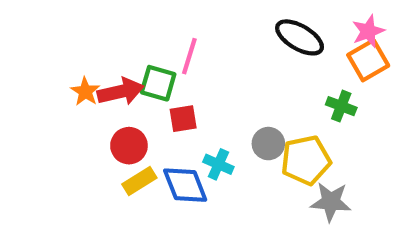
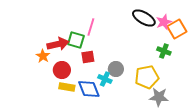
pink star: (368, 31) -> (164, 22), moved
orange star: (85, 92) -> (43, 56), moved
gray circle: (268, 144) -> (116, 69), moved
yellow rectangle: (139, 181) -> (67, 87), turned 42

